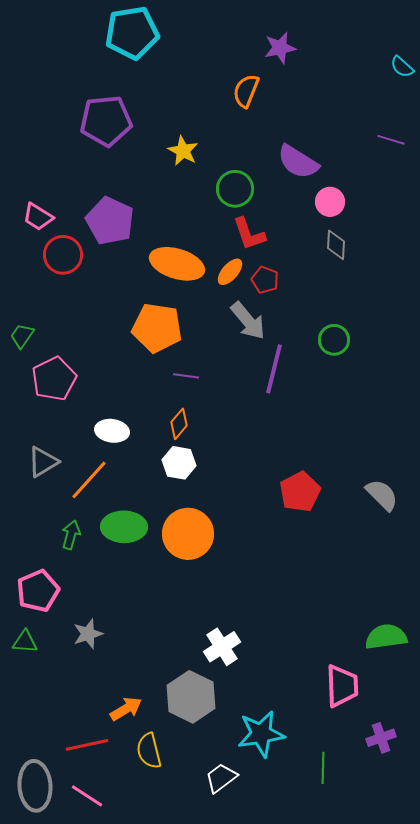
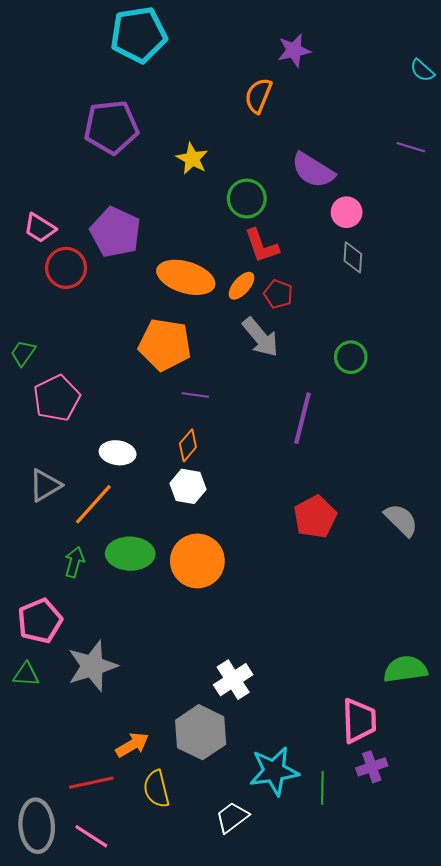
purple line: (274, 369) -> (302, 418), moved
gray star: (88, 634) -> (92, 666), size x1.6
purple cross: (381, 738) -> (372, 767), moved
green line: (323, 768) -> (322, 788), moved

